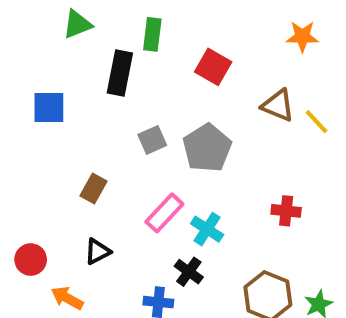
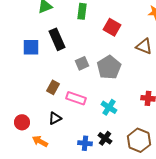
black rectangle: (120, 73) -> (57, 39), moved, turned -35
pink rectangle: (164, 213) -> (76, 98), moved, turned 66
black cross: (189, 272) -> (105, 138), moved

